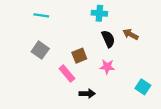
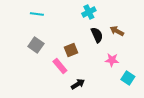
cyan cross: (99, 13) -> (89, 12), turned -32
pink star: (107, 67) -> (112, 60), moved
black arrow: (87, 94) -> (78, 84), turned -32

